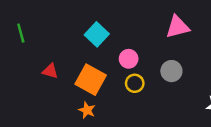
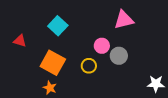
pink circle: (129, 59) -> (102, 46), moved
red triangle: (50, 71) -> (20, 41), moved

